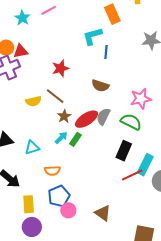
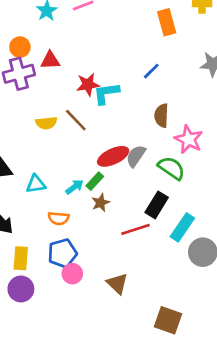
cyan L-shape: (92, 36) -> (106, 93), moved
red triangle: (21, 51) -> (50, 60), moved
blue line: (106, 52) -> (151, 71), turned 32
brown semicircle: (100, 86) -> (161, 116), moved, turned 66
pink star: (141, 99) -> (189, 139), turned 30
brown star: (64, 116) -> (101, 203), moved
cyan arrow: (61, 138) -> (74, 187), moved
red line: (132, 175) -> (136, 229), moved

